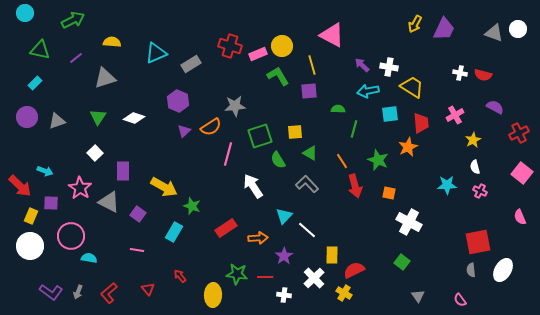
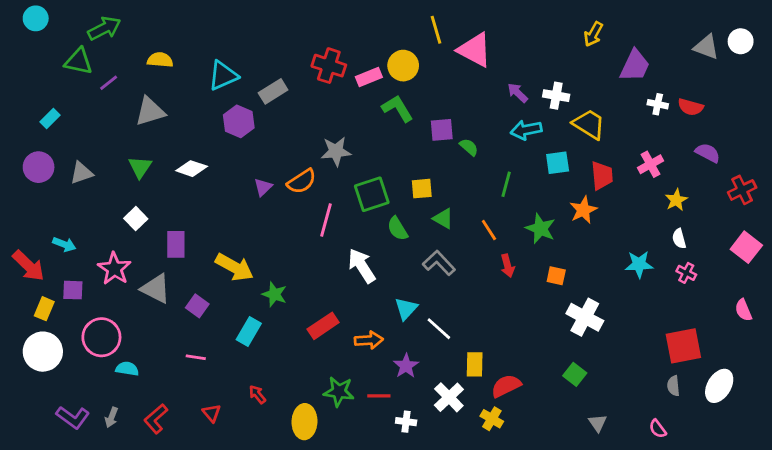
purple trapezoid: (444, 29) -> (635, 66), moved
green triangle: (40, 50) -> (79, 61), moved
yellow line: (312, 65) -> (436, 30), moved
purple hexagon: (178, 101) -> (239, 121), moved
green semicircle: (338, 109) -> (469, 147), moved, turned 40
red arrow: (355, 186) -> (508, 266), size x0.7

